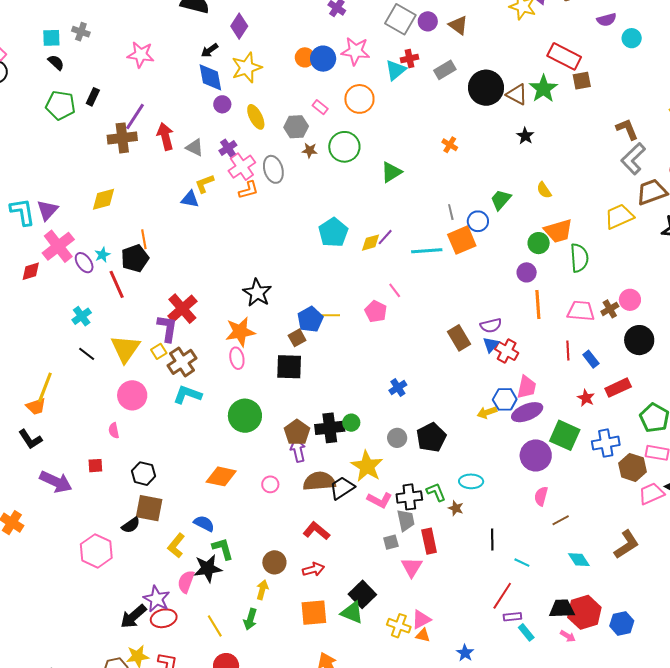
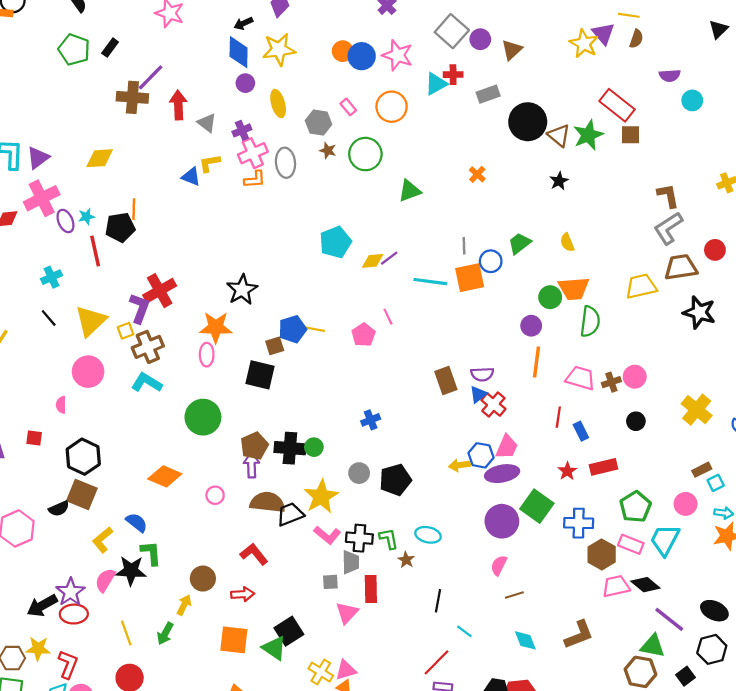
brown triangle: (458, 25) -> (512, 50), turned 30
black circle: (639, 340) -> (636, 421), size x0.6
black hexagon: (143, 474) -> (83, 457), size x1.4

